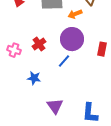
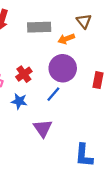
blue star: (34, 78) -> (19, 101), moved
purple triangle: (55, 106) -> (43, 128), moved

